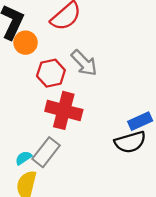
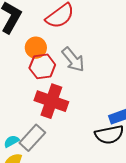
orange circle: (26, 43) -> (36, 48), moved

